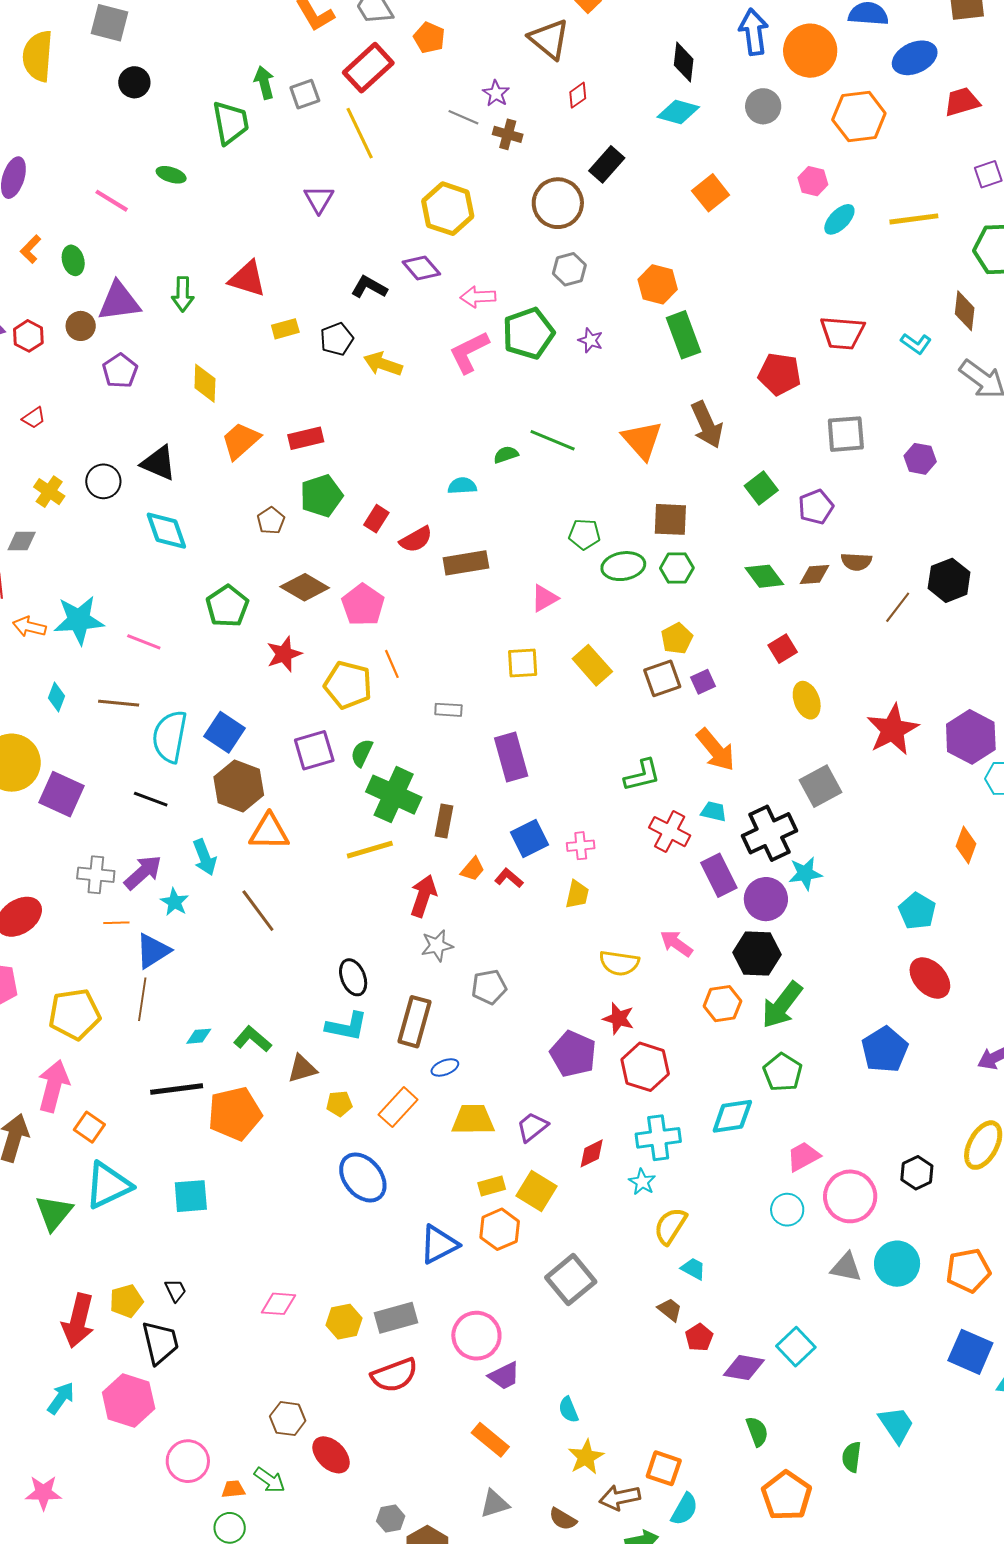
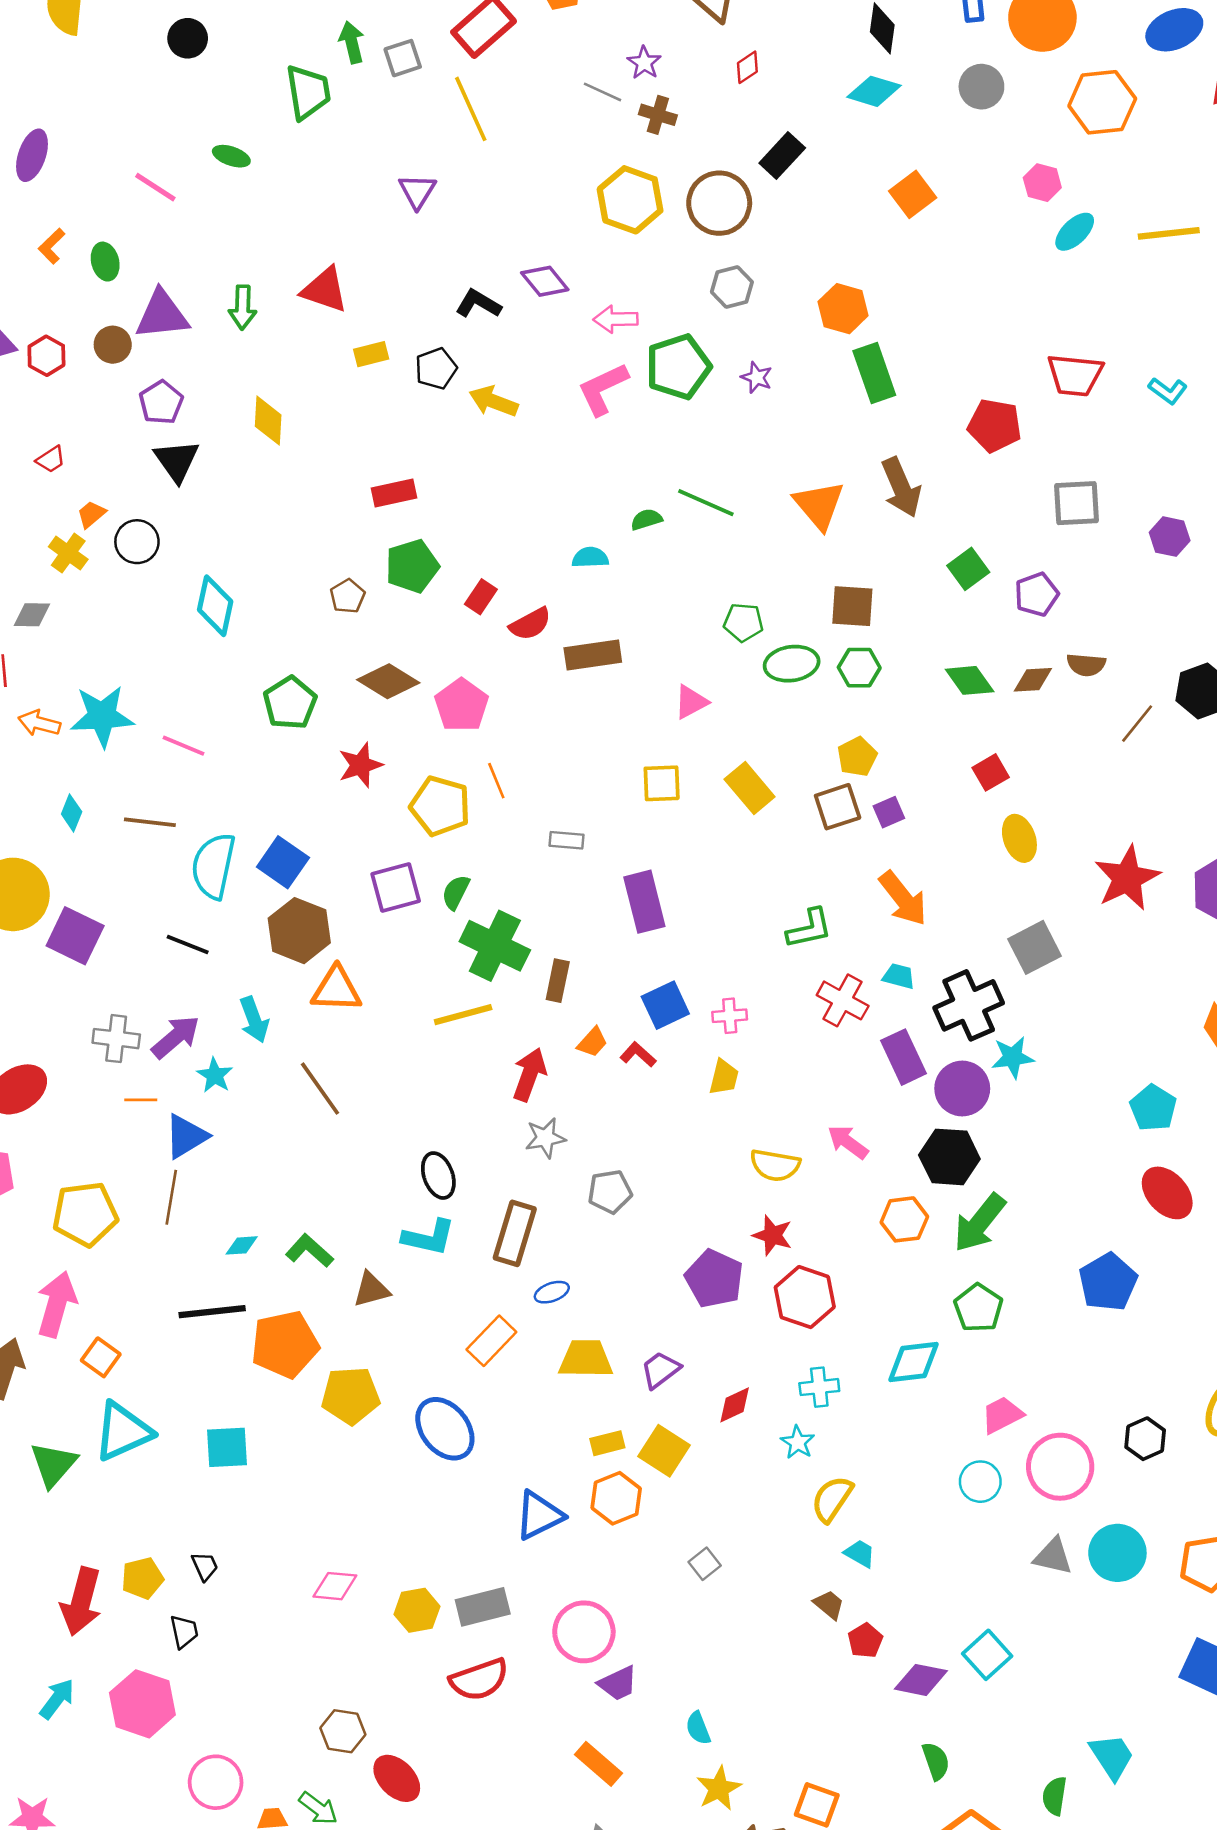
yellow hexagon: (448, 209) -> (630, 200), moved
orange trapezoid: (241, 441) -> (91, 514), moved, size x0.6
black triangle: (159, 463) -> (177, 461), moved, turned 30
cyan diamond: (166, 531) -> (215, 606), turned 30
yellow pentagon: (339, 1104) -> (350, 1395), moved, size x1.8
cyan cross: (658, 1138) -> (819, 1387), size x0.7
gray square: (571, 1280) -> (705, 1564), size x0.5
black trapezoid: (160, 1342) -> (184, 1631), size x0.6

